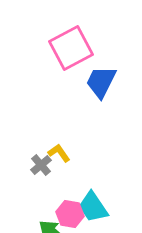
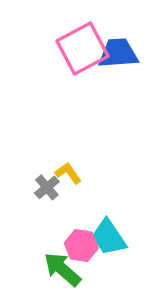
blue trapezoid: (101, 82) -> (118, 53), moved, turned 60

